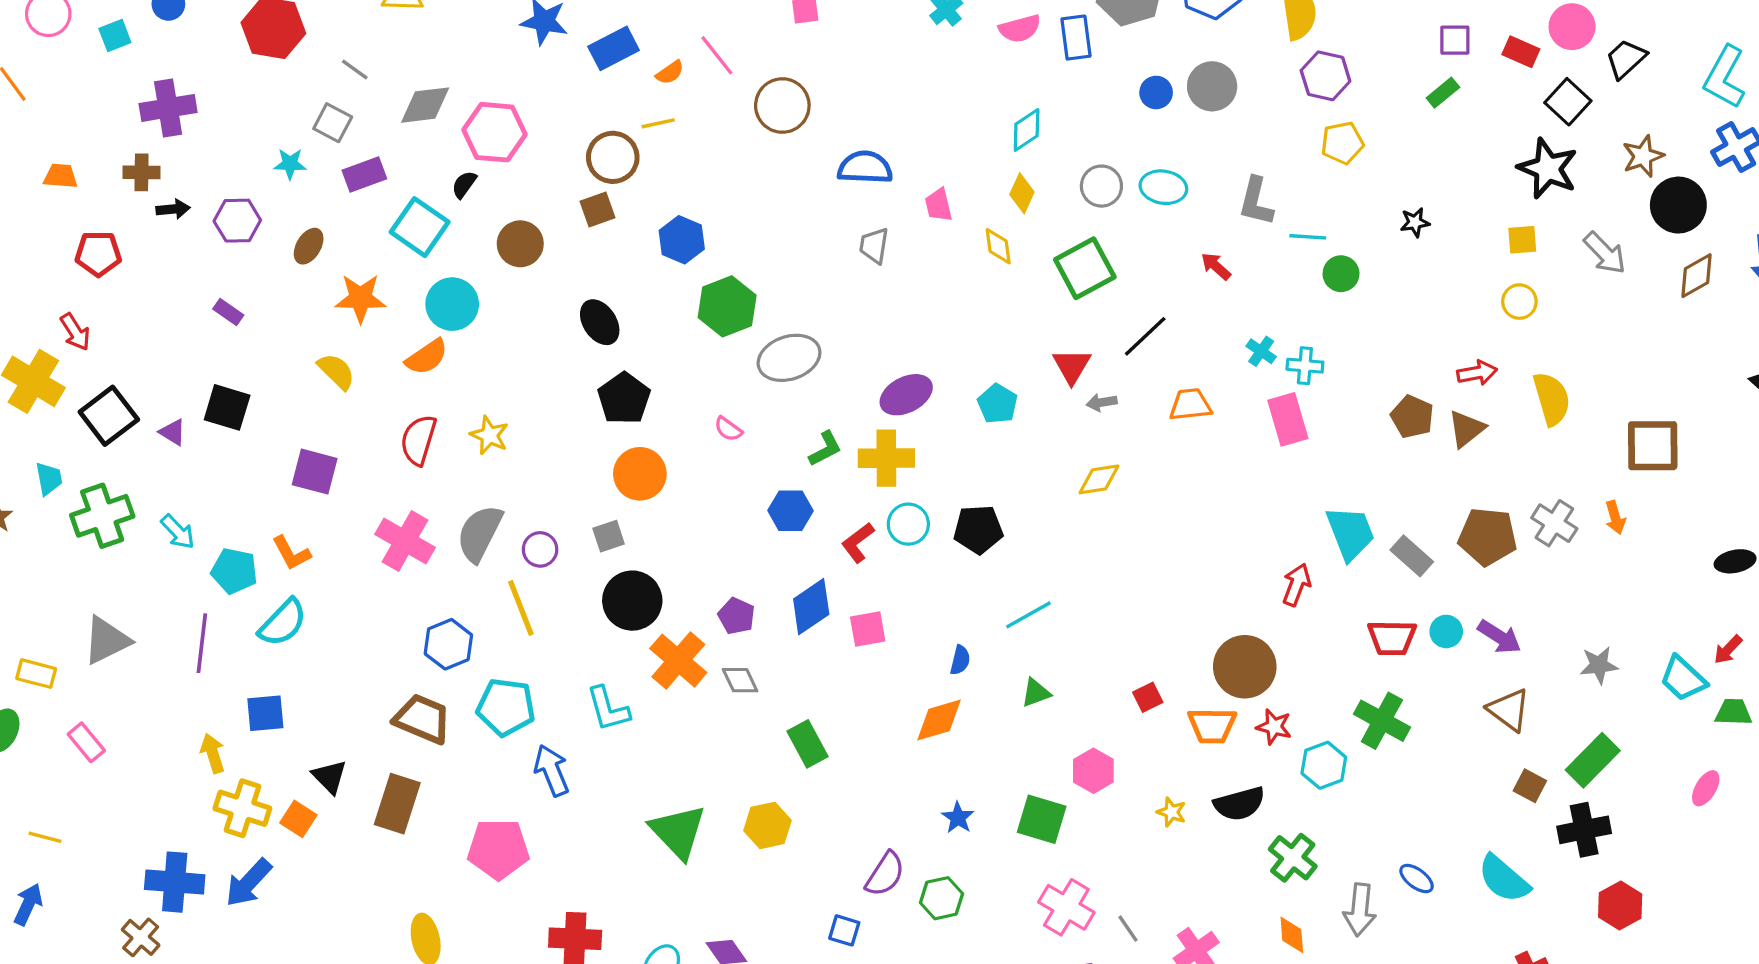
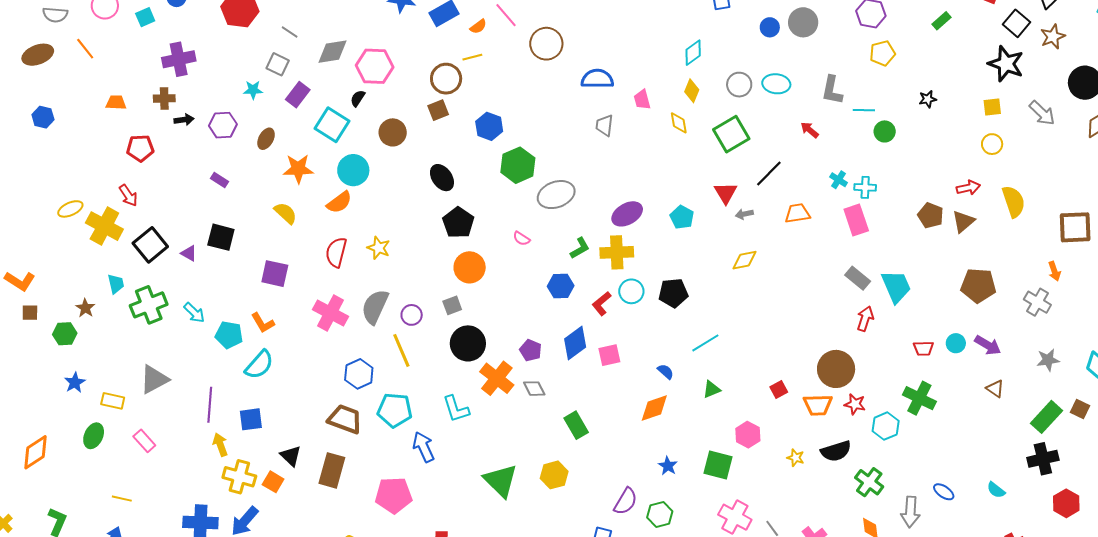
brown star: (1643, 156) -> (1053, 37), moved
purple rectangle: (364, 175) -> (298, 95), turned -30
gray cross: (1554, 523) -> (1037, 302), moved
gray rectangle: (1412, 556) -> (858, 278), moved
red trapezoid: (1392, 638) -> (923, 348), size x0.7
purple line: (202, 643) -> (210, 405), moved
blue semicircle: (960, 660) -> (666, 372), turned -60
brown triangle: (1509, 710) -> (995, 389), size x0.7
brown square: (1530, 786) -> (1080, 409), moved
cyan semicircle: (1504, 879) -> (996, 490), size x0.6

